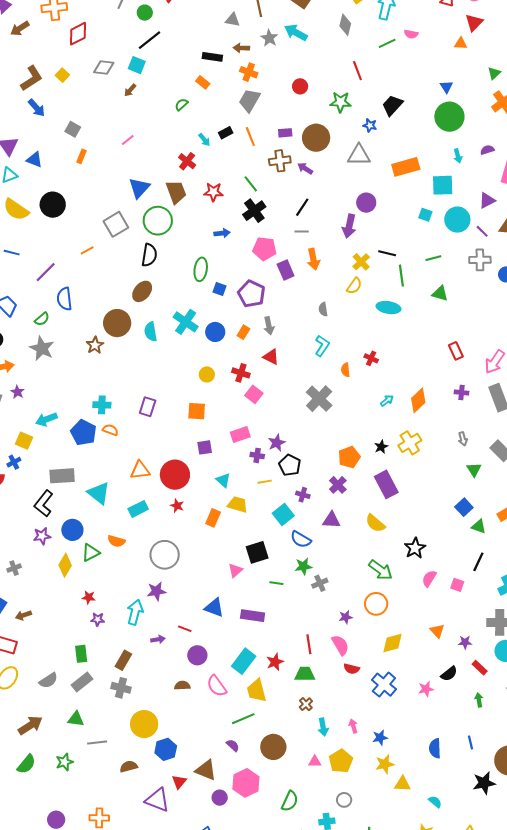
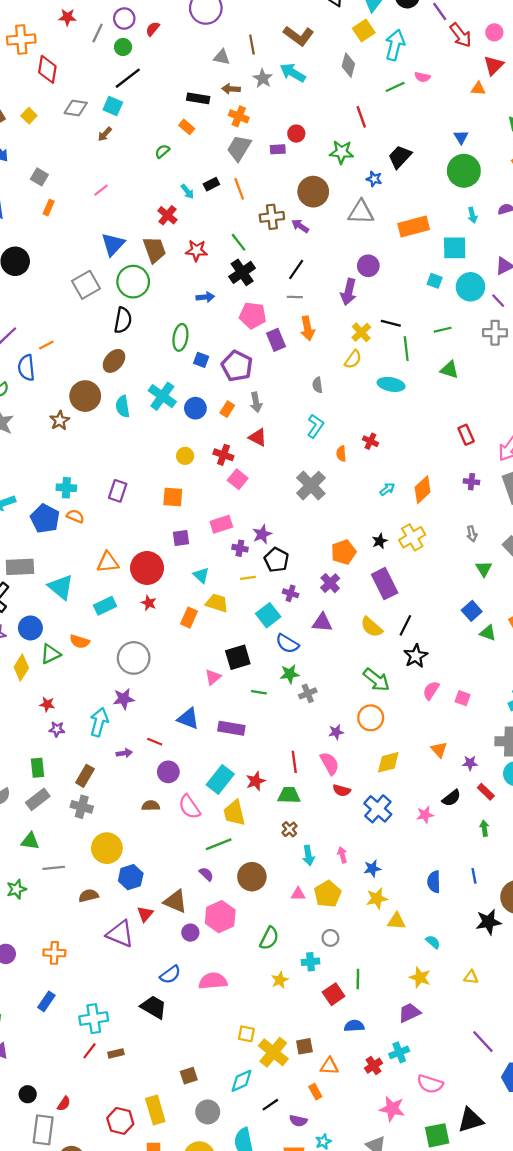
red diamond: (78, 34) -> (47, 69), turned -55
purple rectangle: (285, 133) -> (278, 149), moved
orange line: (87, 250) -> (46, 345), moved
black line: (478, 562) -> (405, 625), moved

